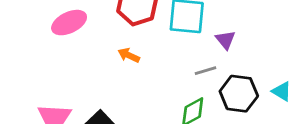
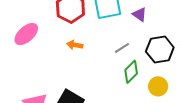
gray line: (206, 71) -> (122, 48), moved

